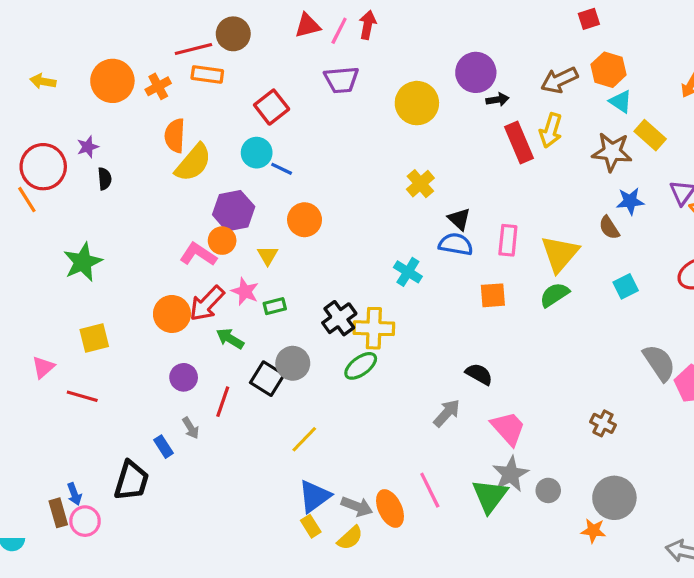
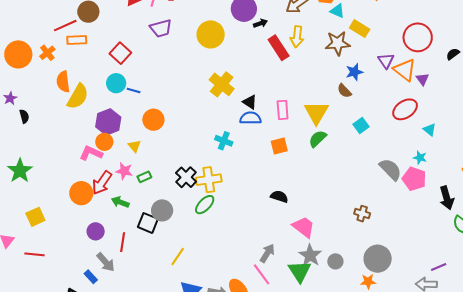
yellow cross: (420, 184) -> (222, 84), size x1.4
gray arrow: (447, 413) -> (267, 253), moved
gray arrow: (191, 428) -> (106, 262), size x1.5

